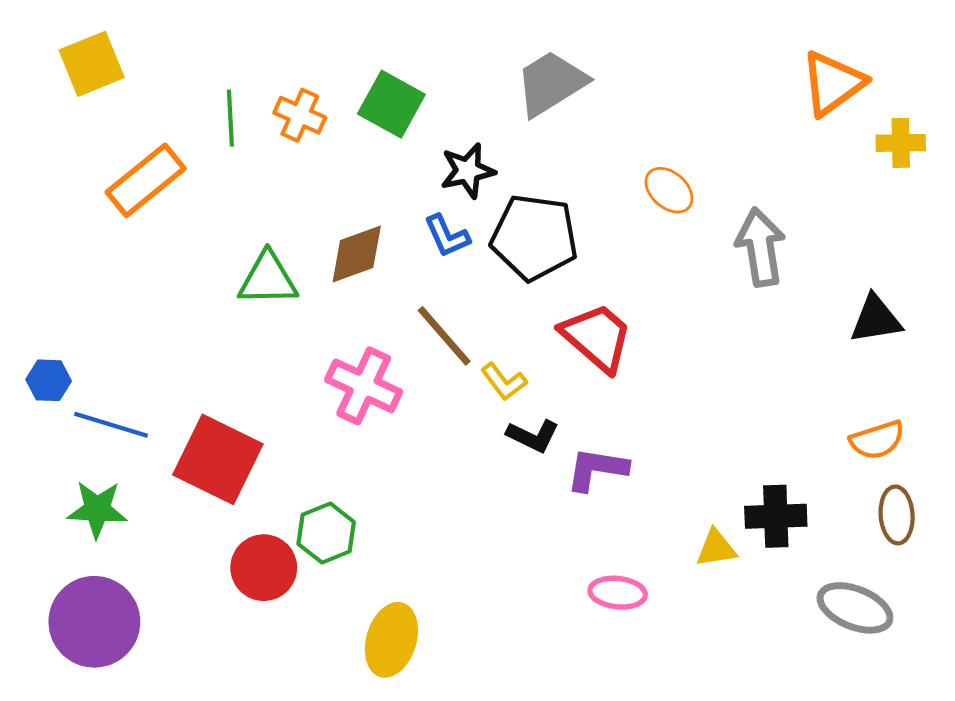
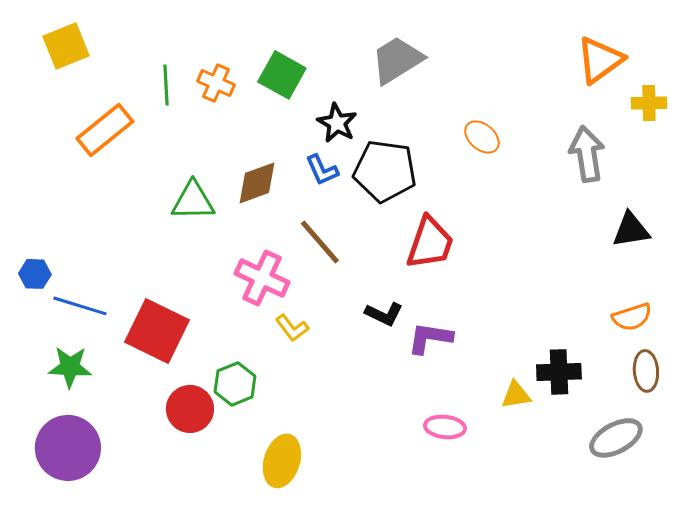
black star: (468, 171) -> (337, 123), turned -30
gray arrow: (761, 247) -> (587, 154), moved
red trapezoid: (597, 337) -> (430, 243), turned 68
yellow L-shape: (504, 382) -> (292, 328), moved
gray ellipse: (855, 608) -> (616, 438), turned -50

